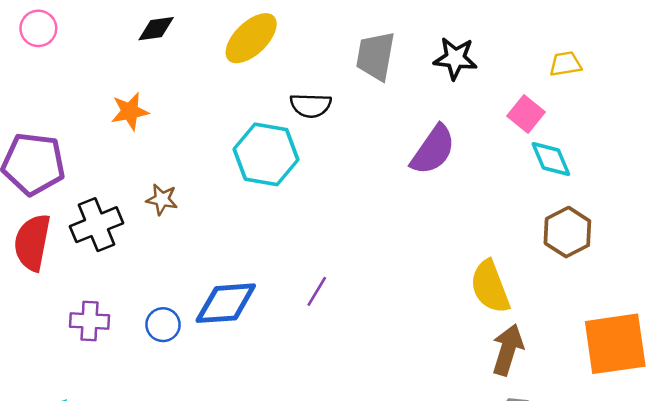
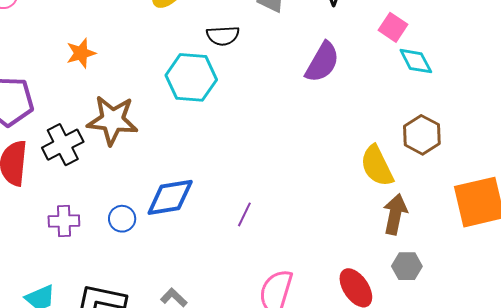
brown star: (162, 199) -> (112, 120), size x2.0
brown hexagon: (567, 232) -> (422, 135), moved
purple line: (317, 291) -> (244, 214), moved

